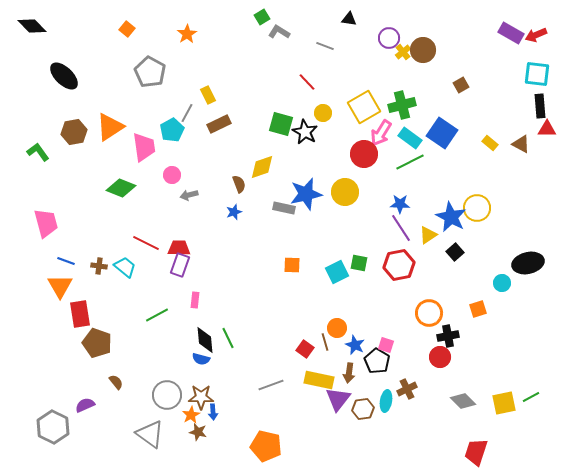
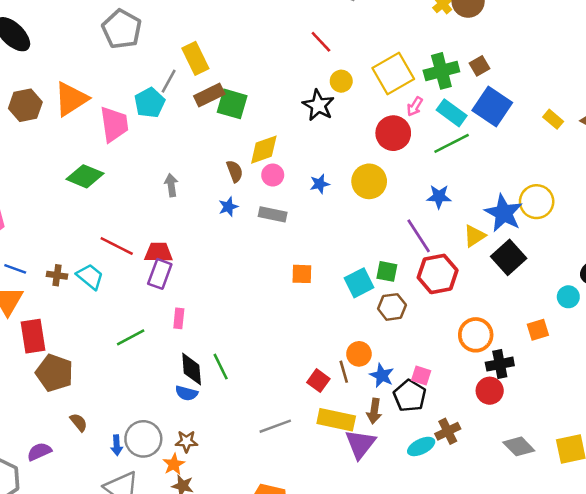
brown square: (461, 85) -> (479, 66), moved
yellow rectangle: (208, 95) -> (195, 58), size x1.4
green square: (281, 124) -> (232, 104), moved
pink arrow: (381, 133) -> (415, 107), size x0.6
pink circle: (172, 175) -> (273, 175), moved
blue star: (306, 194) -> (320, 184), size x0.5
gray arrow: (189, 195) -> (171, 185), turned 96
gray rectangle: (284, 208) -> (273, 214), moved
purple line: (401, 228) -> (419, 236), moved
black square: (455, 252) -> (509, 257), size x1.5
brown star: (201, 397) -> (186, 441), size x0.7
cyan ellipse: (386, 401) -> (421, 446), turned 55
brown hexagon: (363, 409) -> (392, 307), moved
blue arrow: (213, 412) -> (117, 445), moved

